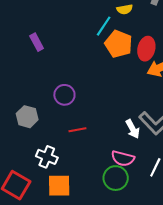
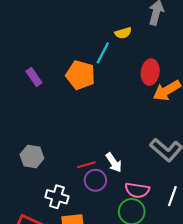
orange pentagon: (119, 44) -> (80, 75), moved
purple circle: (64, 95) -> (95, 180), moved
white arrow: (133, 129) -> (114, 163), moved

